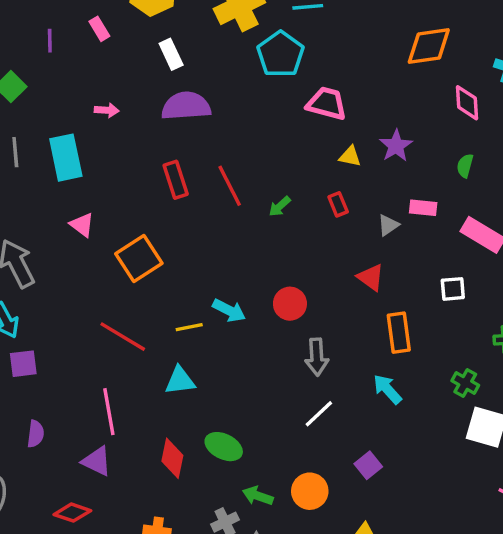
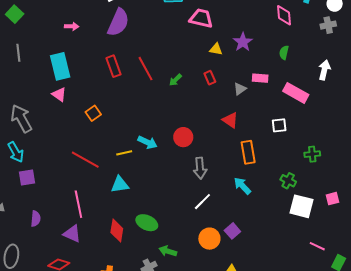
purple semicircle: (186, 106) -> (118, 22), turned 120
cyan rectangle: (66, 158) -> (60, 66), moved
orange square: (139, 258) -> (93, 113), size x0.6
orange circle: (310, 491) -> (209, 239), moved

